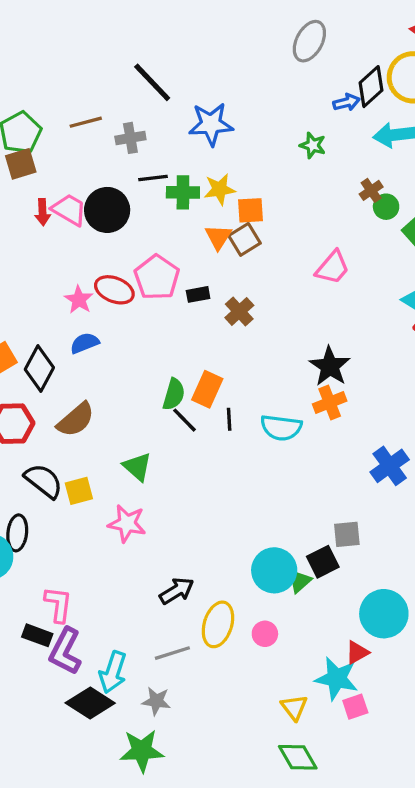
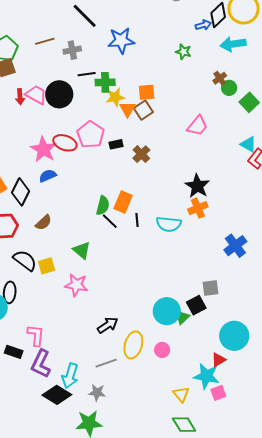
yellow star: (220, 189) -> (115, 97), moved
pink star: (79, 300) -> (43, 149), size x1.5
brown semicircle: (76, 420) -> (43, 223), size x0.7
black rectangle: (37, 635) -> (14, 352), moved

